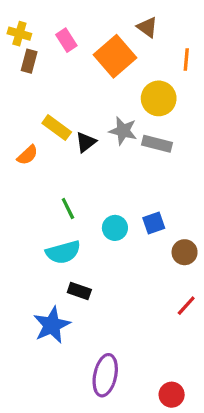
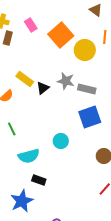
brown triangle: (147, 27) -> (96, 10), moved
yellow circle: (159, 98) -> (85, 50), moved
green line: (68, 208) -> (12, 129), moved
blue square: (154, 223) -> (90, 117), moved, size x1.6

